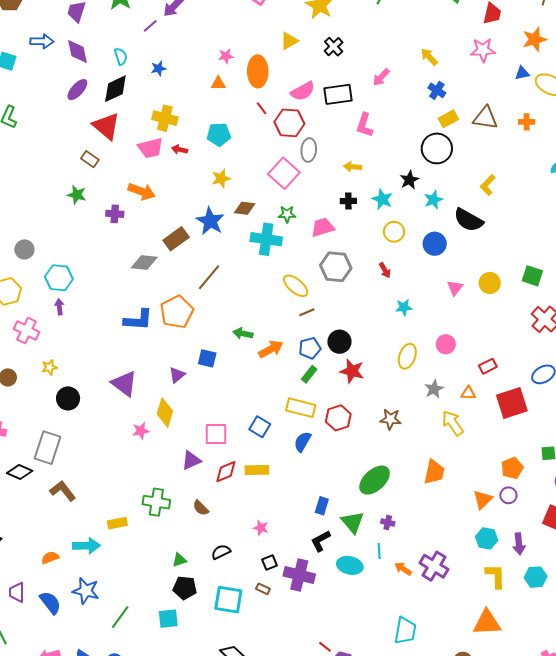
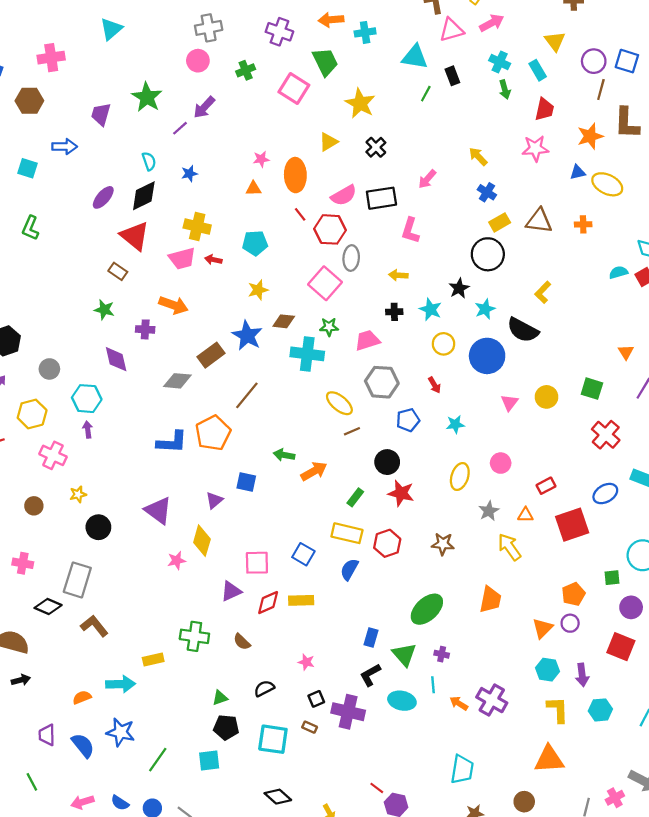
purple diamond: (77, 52) -> (116, 359), moved
blue circle: (435, 244) -> (487, 356), size x1.4
blue pentagon: (310, 348) -> (408, 420), moved

